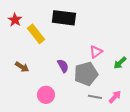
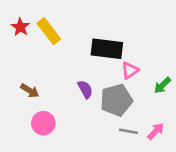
black rectangle: (64, 18) -> (107, 49), moved
yellow rectangle: (36, 34) -> (49, 31), moved
pink circle: (46, 95) -> (43, 123), moved

